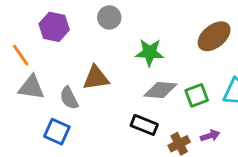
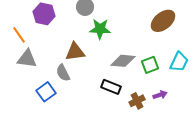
green star: (150, 52) -> (100, 29), moved
gray semicircle: (69, 98) -> (63, 73), moved
blue square: (57, 132) -> (46, 92), turned 30

